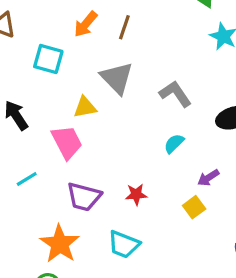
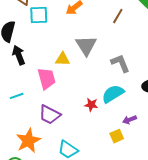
brown line: (124, 27) -> (118, 16), moved
cyan square: (48, 59) -> (39, 15), moved, turned -30
cyan semicircle: (174, 144) -> (113, 94), size x1.6
red star: (136, 194) -> (91, 105), moved

